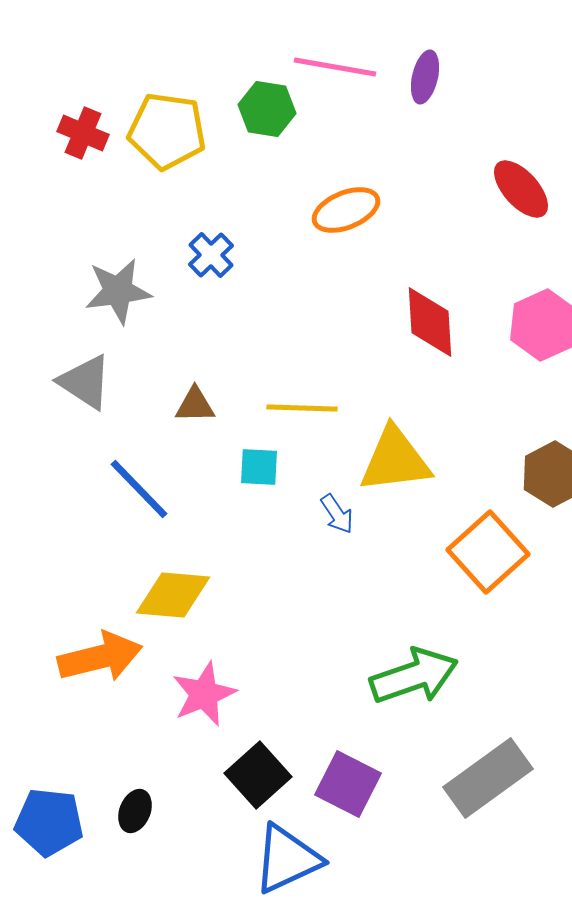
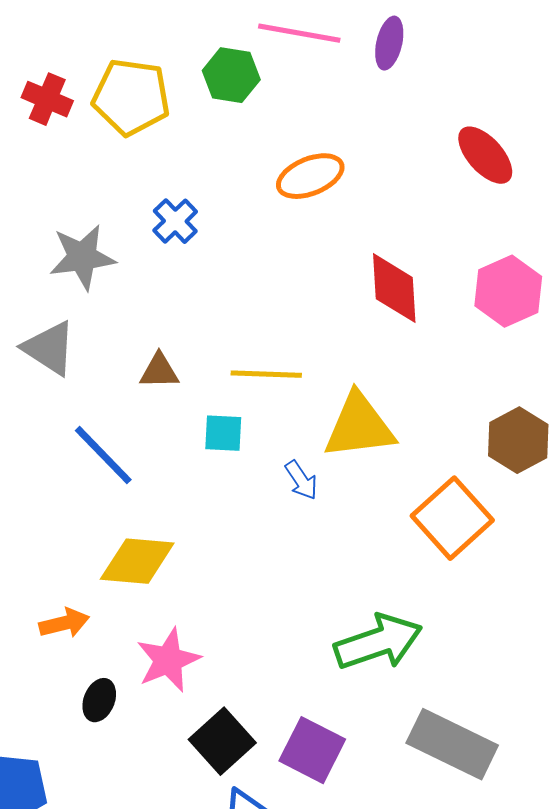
orange arrow: (100, 657) -> (64, 623), size x0.6
gray rectangle: (488, 778) -> (452, 744), turned 62
black ellipse: (135, 811) -> (99, 700), moved

